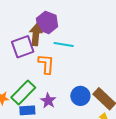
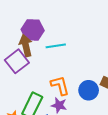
orange L-shape: (46, 64) -> (60, 85), moved

